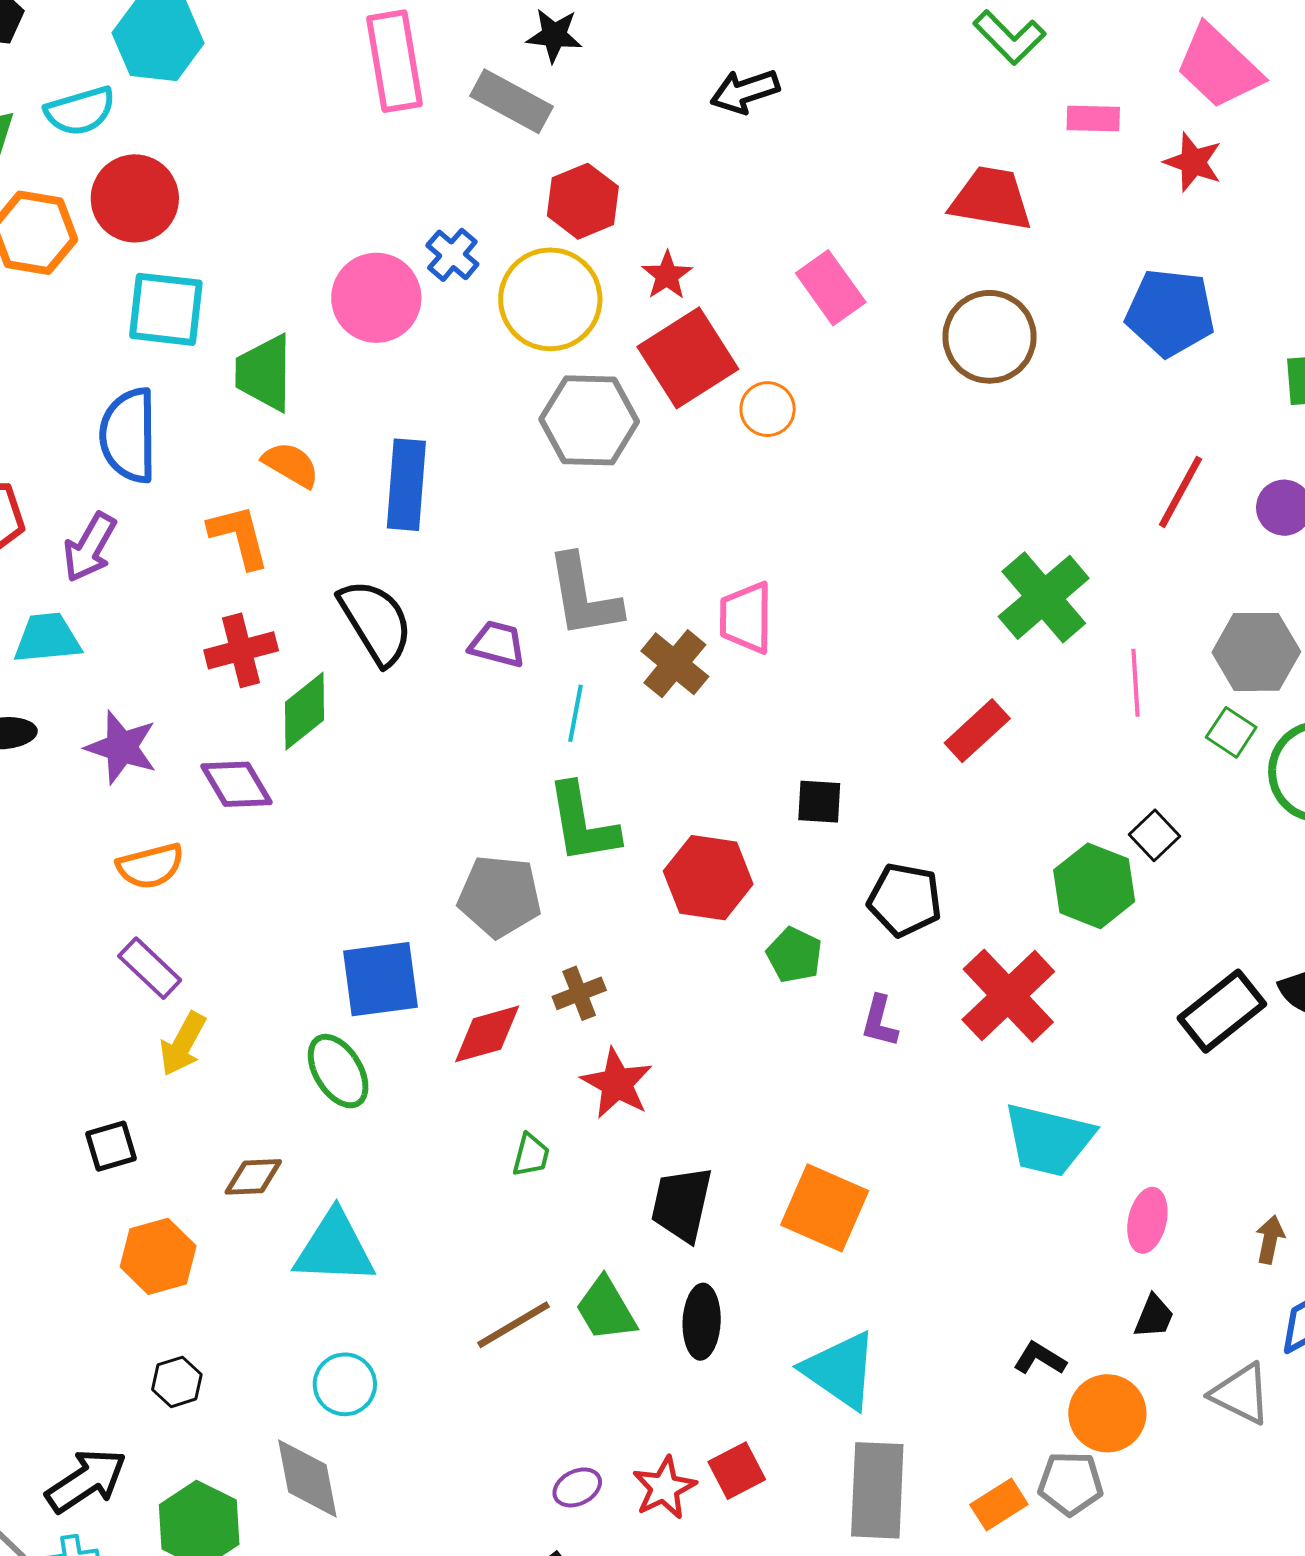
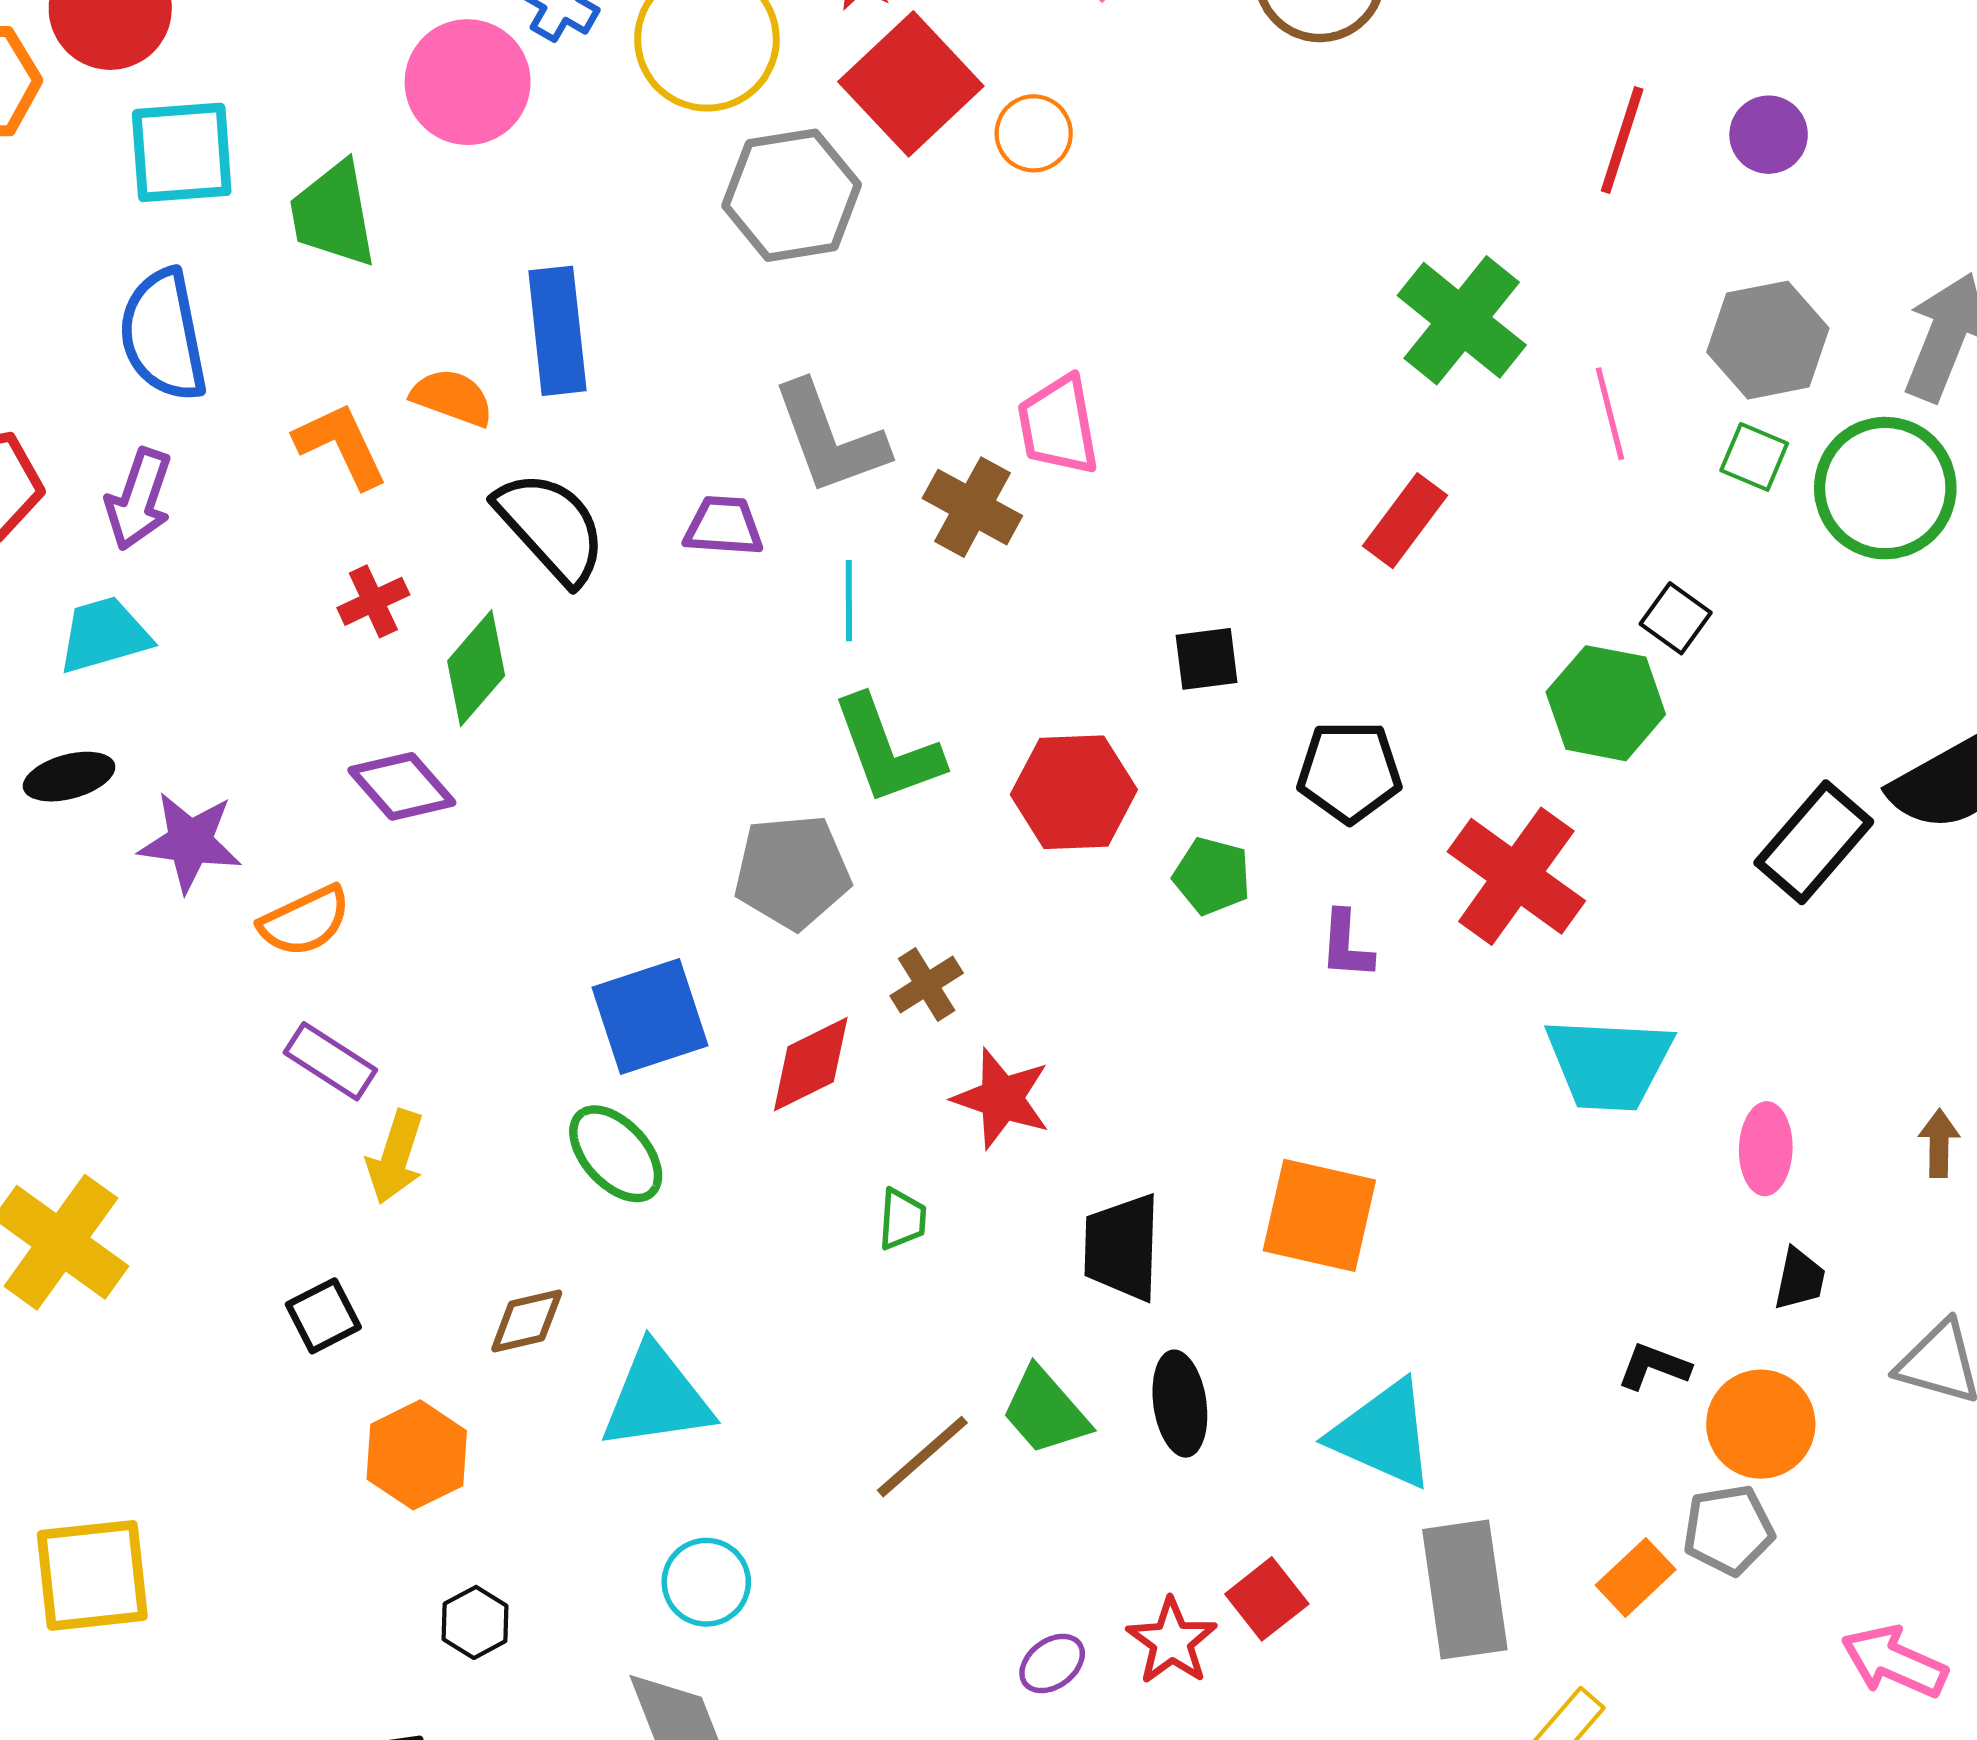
orange semicircle: (291, 465) -> (452, 397), moved
red cross: (241, 650) -> (373, 601), size x0.7
purple star: (121, 747) -> (190, 842), moved

